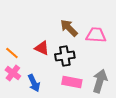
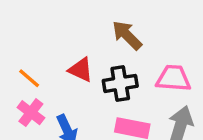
pink trapezoid: (96, 35) -> (173, 78), moved

